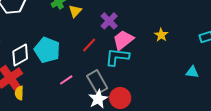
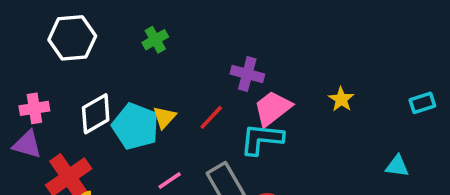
yellow triangle: (75, 11) -> (164, 117), moved
purple cross: (109, 21) -> (247, 74), turned -30
white diamond: (20, 55) -> (96, 114), moved

